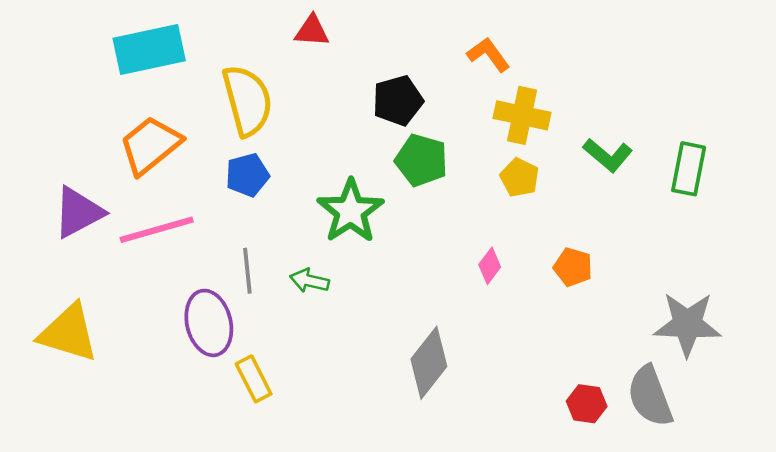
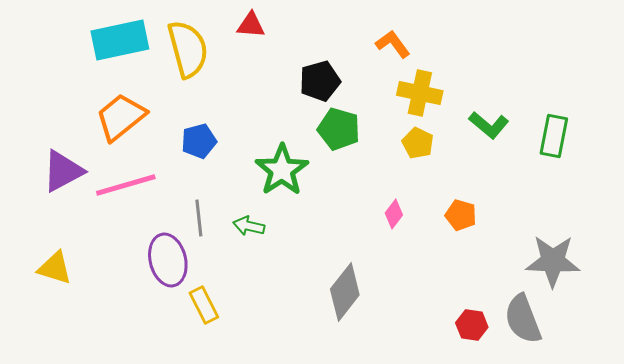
yellow semicircle: (247, 100) -> (188, 49), moved
yellow triangle: (68, 333) -> (55, 268), size x0.7

